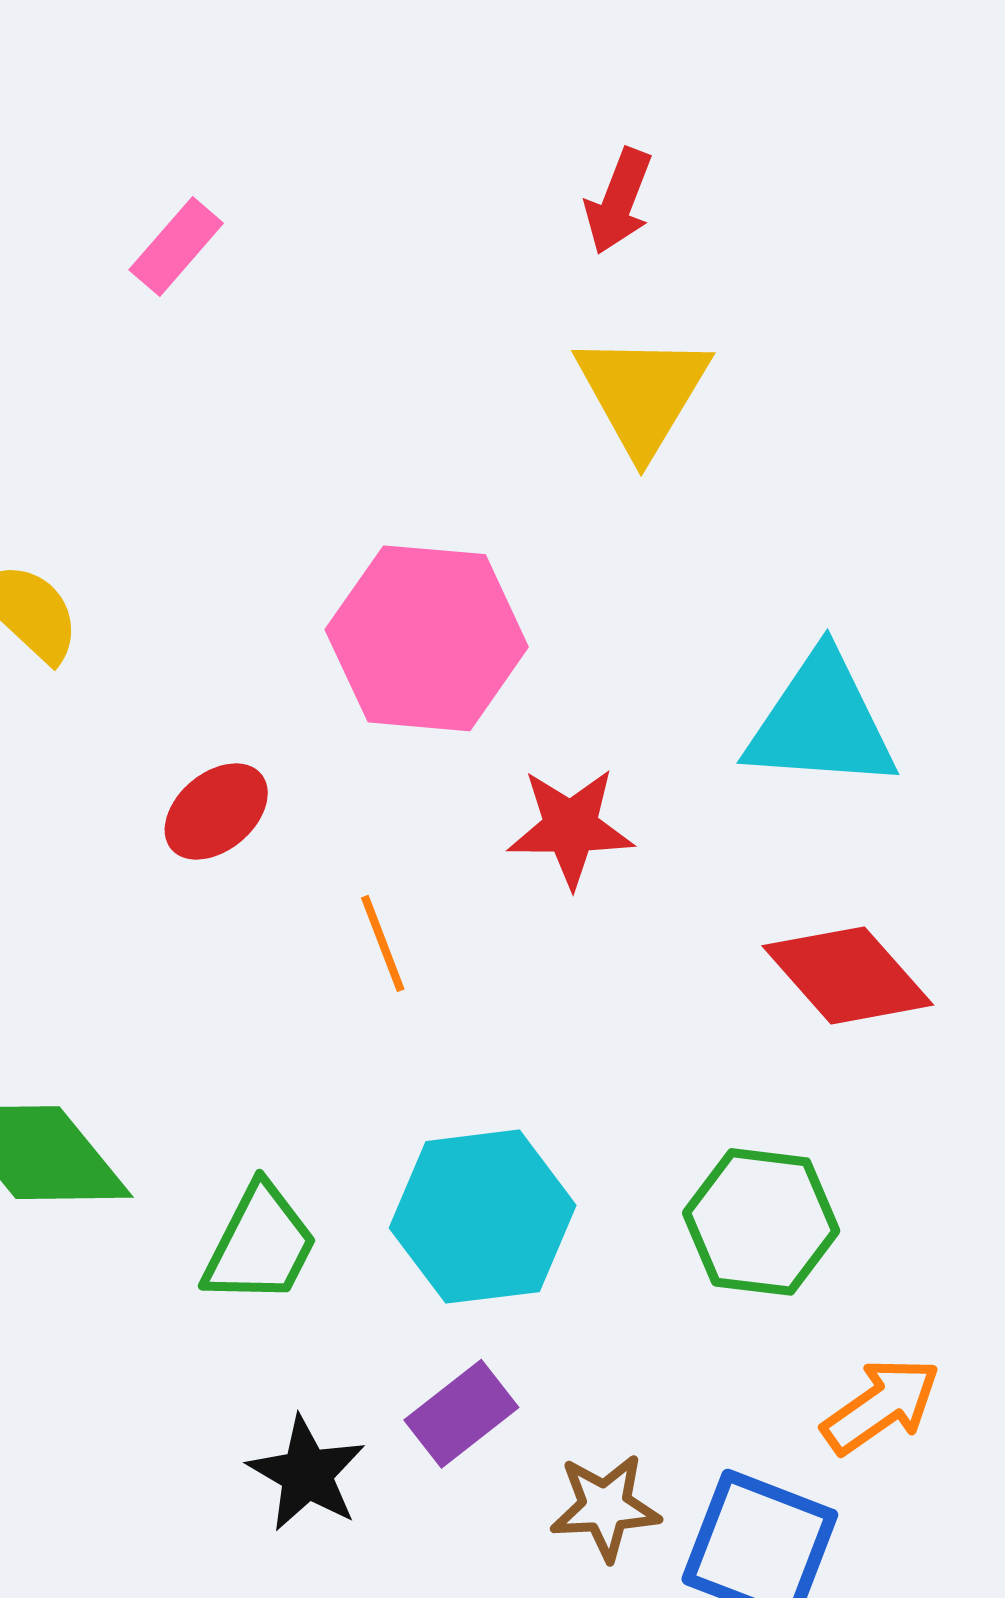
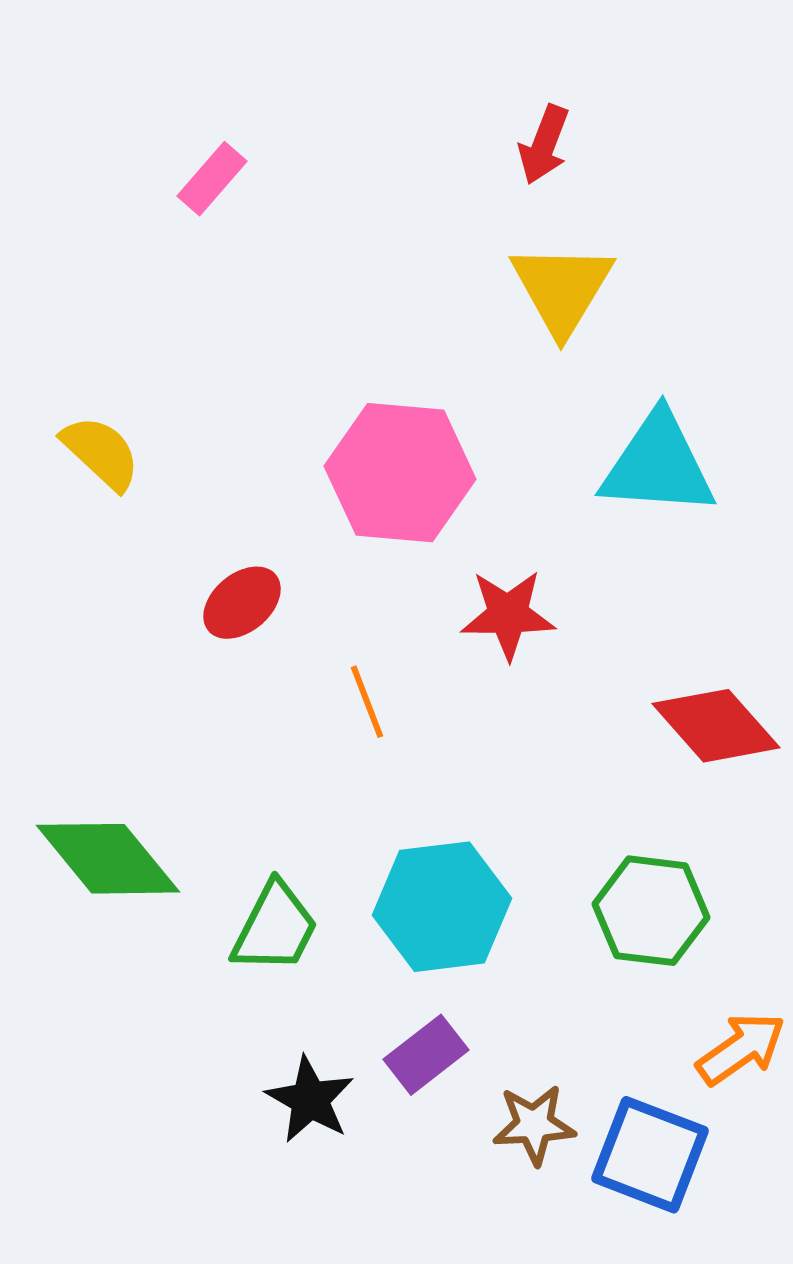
cyan triangle: (821, 722) -> (658, 465), moved

